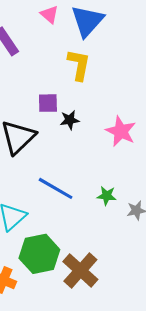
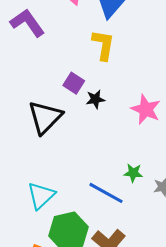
purple square: (48, 103) -> (74, 83), turned 35
blue line: (56, 188) -> (106, 193), moved

